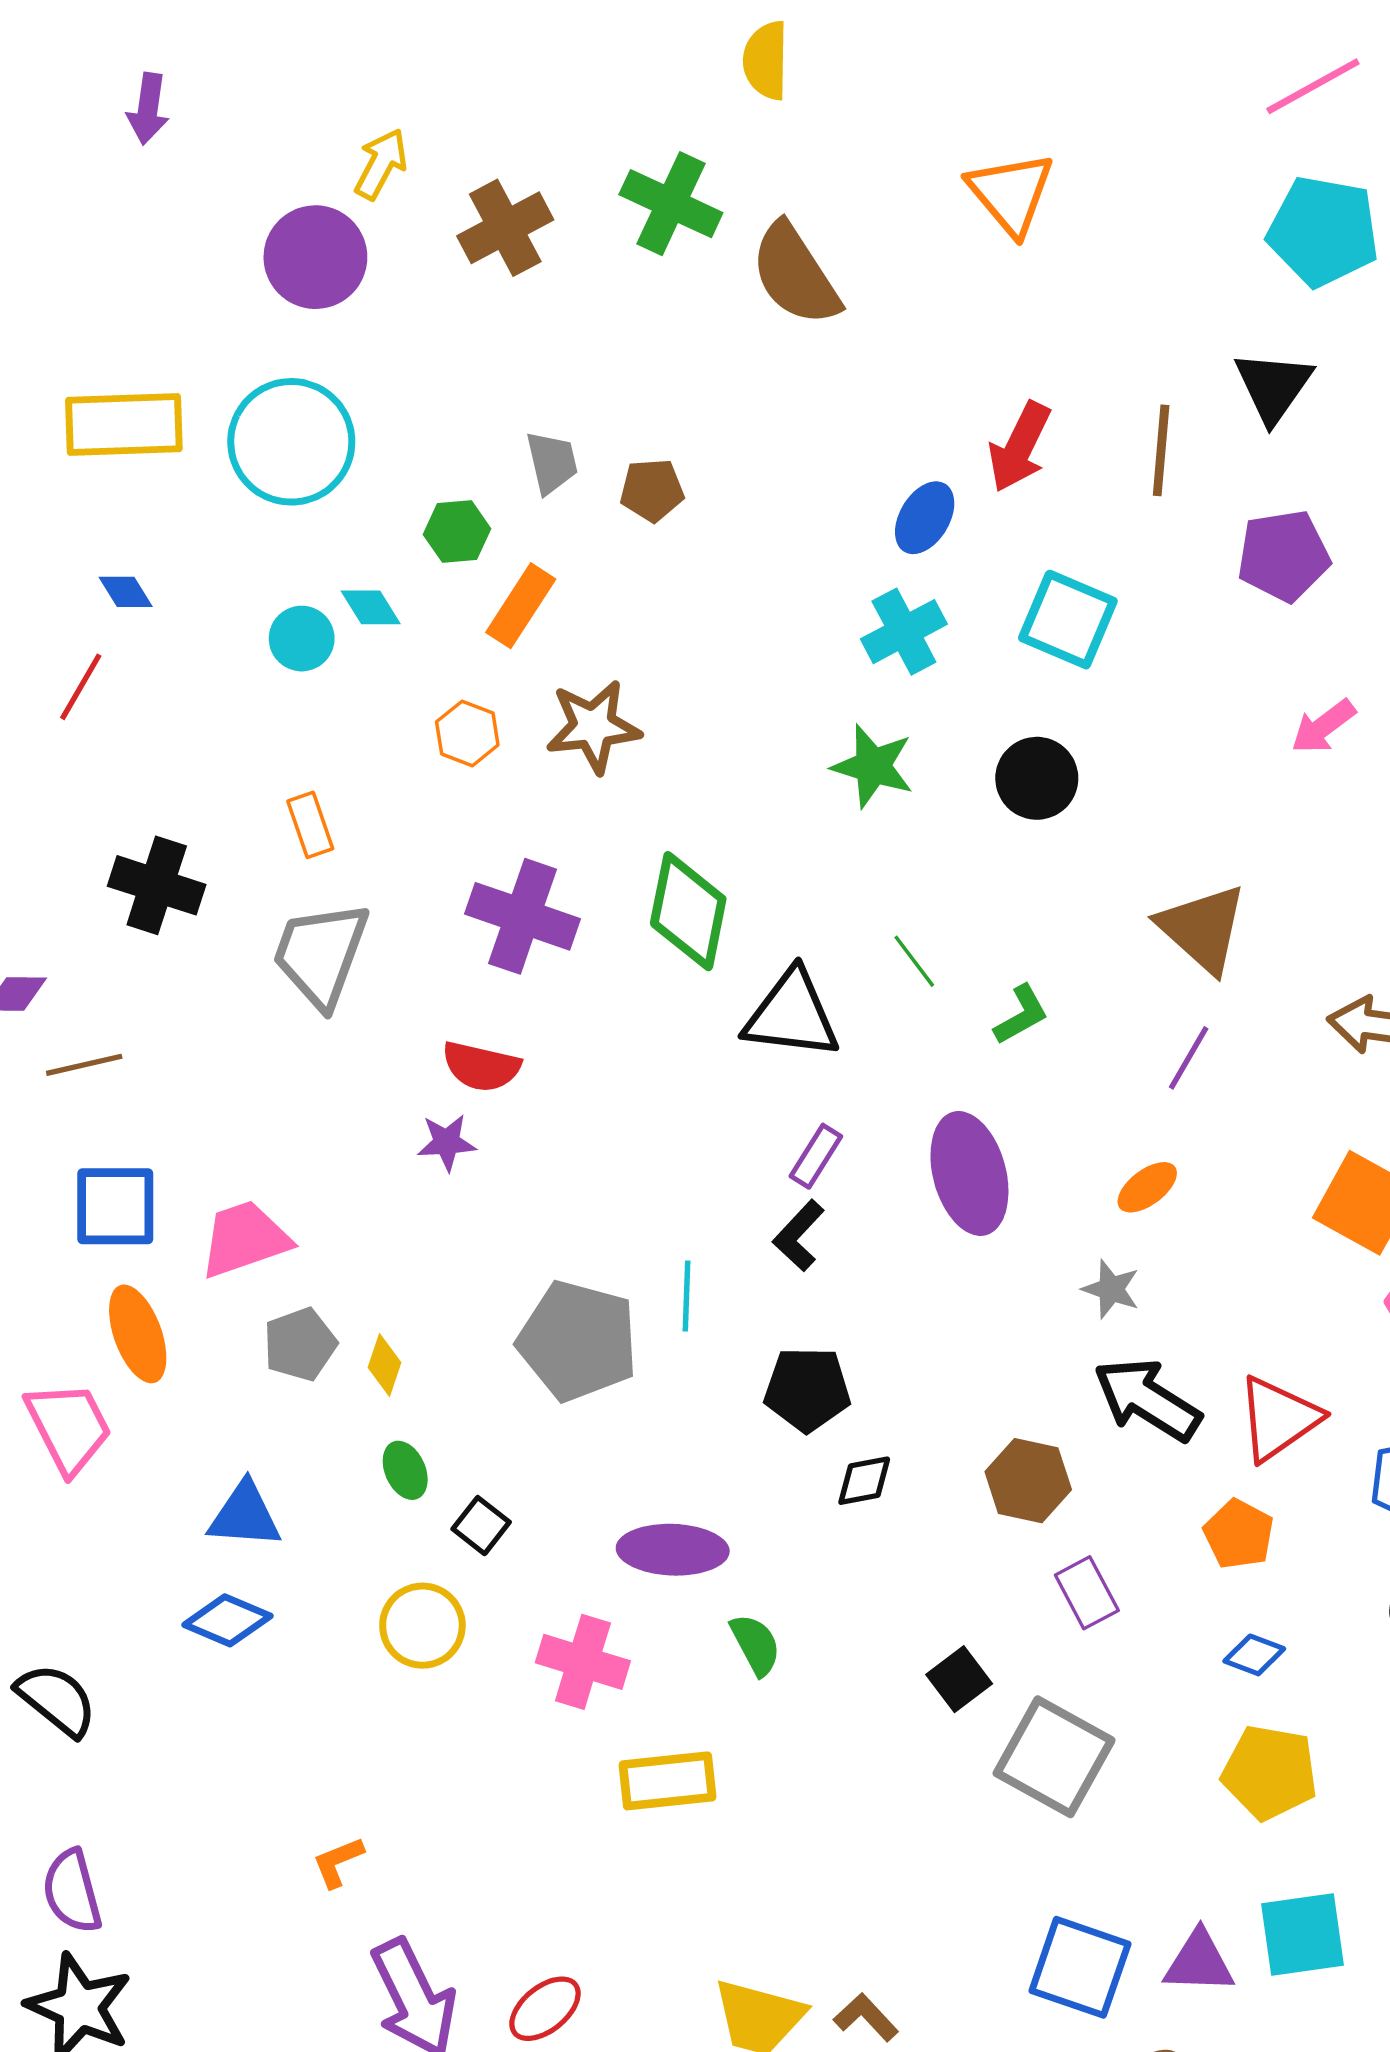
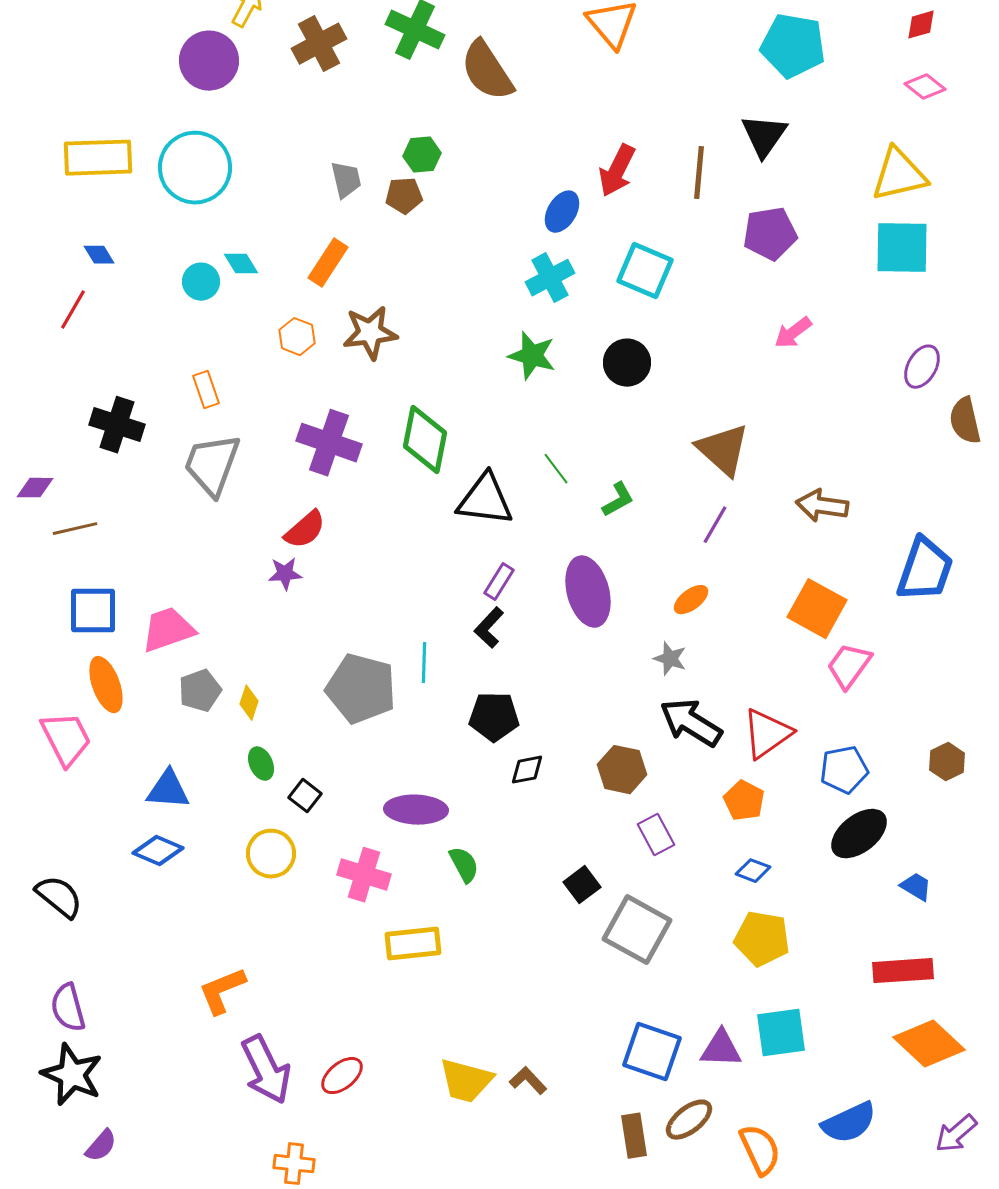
green hexagon: (457, 532) -> (422, 155), moved
red semicircle: (481, 1066) -> (305, 530), turned -54
orange L-shape: (338, 1862) -> (222, 991), size x1.6

